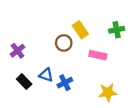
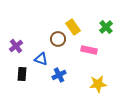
green cross: (117, 30) -> (106, 27), turned -32
blue triangle: (46, 75) -> (41, 59), moved
black rectangle: (24, 82) -> (22, 74), turned 48

